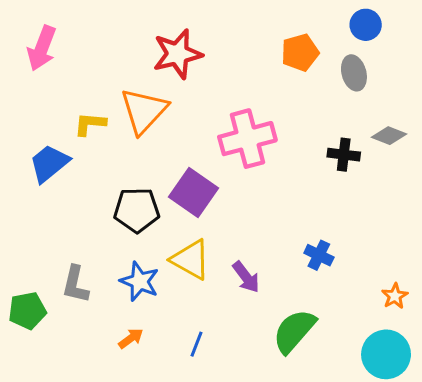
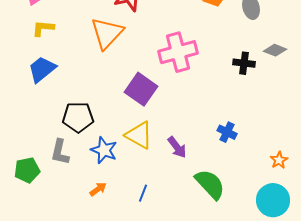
yellow L-shape: (90, 124) -> (43, 28), moved
black pentagon: (137, 210) -> (78, 117), moved
green semicircle: (294, 331) -> (210, 184), turned 96

